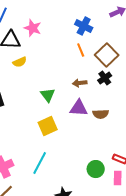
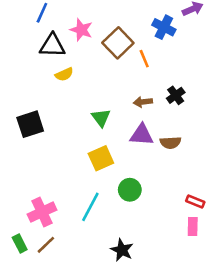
blue cross: (84, 26) -> (164, 27), moved
brown square: (107, 55) -> (118, 43), moved
green circle: (96, 169) -> (130, 190), moved

